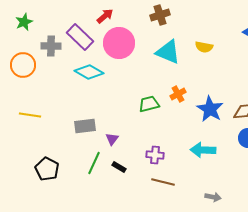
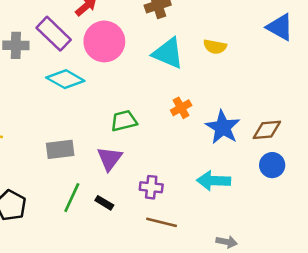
green trapezoid: (149, 104) -> (124, 121), moved
purple triangle: (112, 139) -> (110, 159), moved, size x1.5

